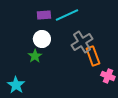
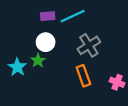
orange rectangle: (93, 56) -> (83, 76), moved
cyan star: (16, 85) -> (17, 67), moved

